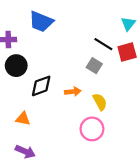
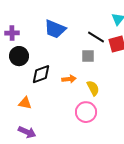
blue trapezoid: (41, 21) -> (55, 29), moved
gray square: (94, 66) -> (88, 56), turned -32

